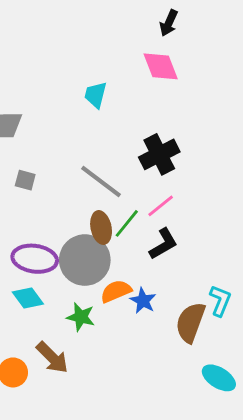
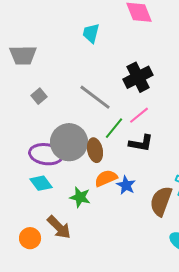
gray square: (25, 180) -> (39, 96), turned 35
brown ellipse: (101, 228) -> (95, 150), moved
black L-shape: (163, 244) -> (141, 143), turned 40
gray circle: (85, 260) -> (69, 142), moved

